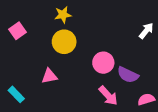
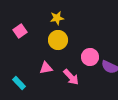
pink arrow: (108, 96) -> (71, 77), moved

